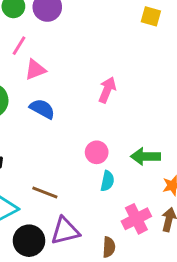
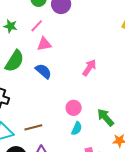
green arrow: (145, 156) -> (106, 117), turned 36
brown line: (45, 193) -> (33, 127), turned -48

